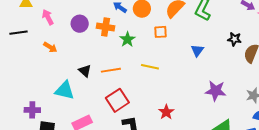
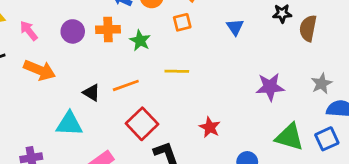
orange arrow: (50, 47) -> (40, 70), size x1.6
blue triangle: (197, 51) -> (235, 27), moved

